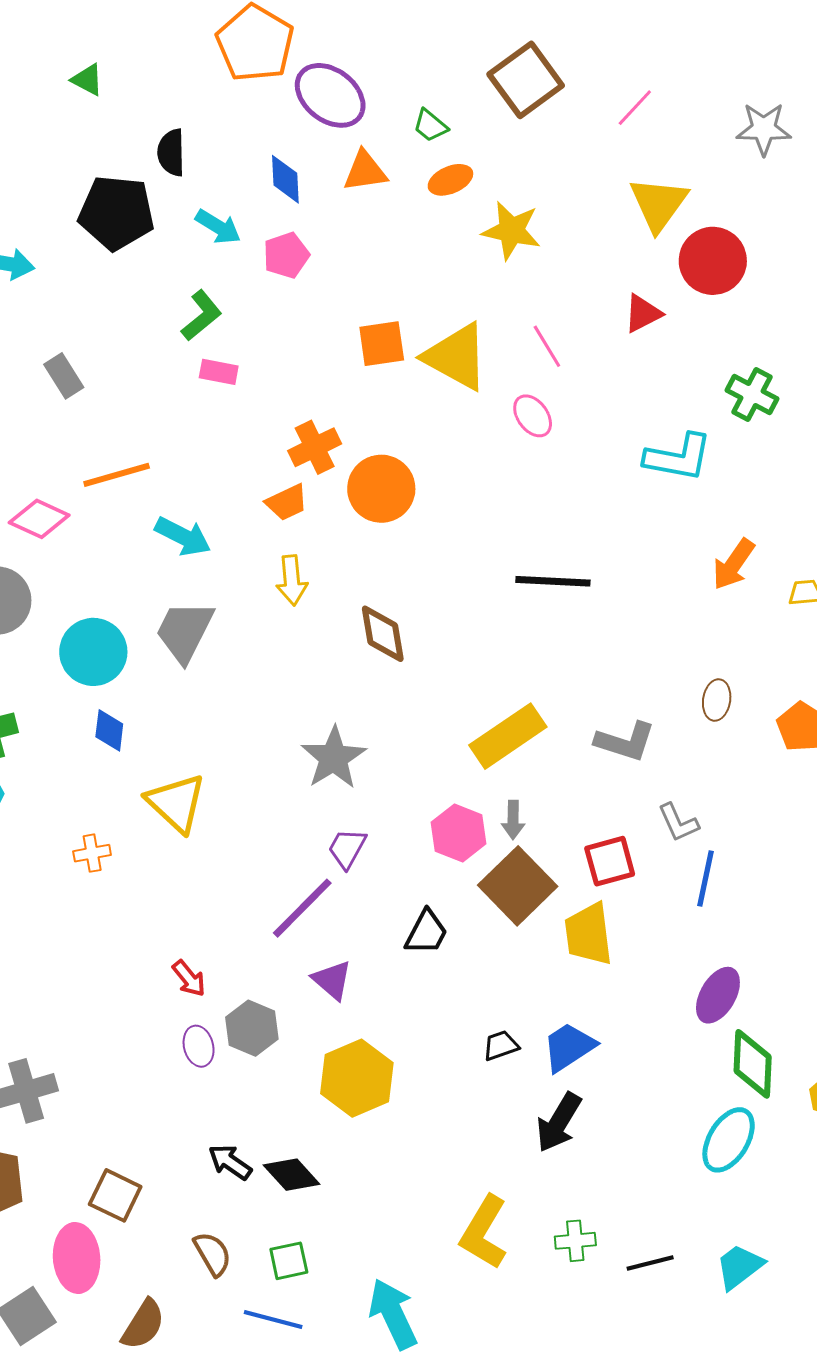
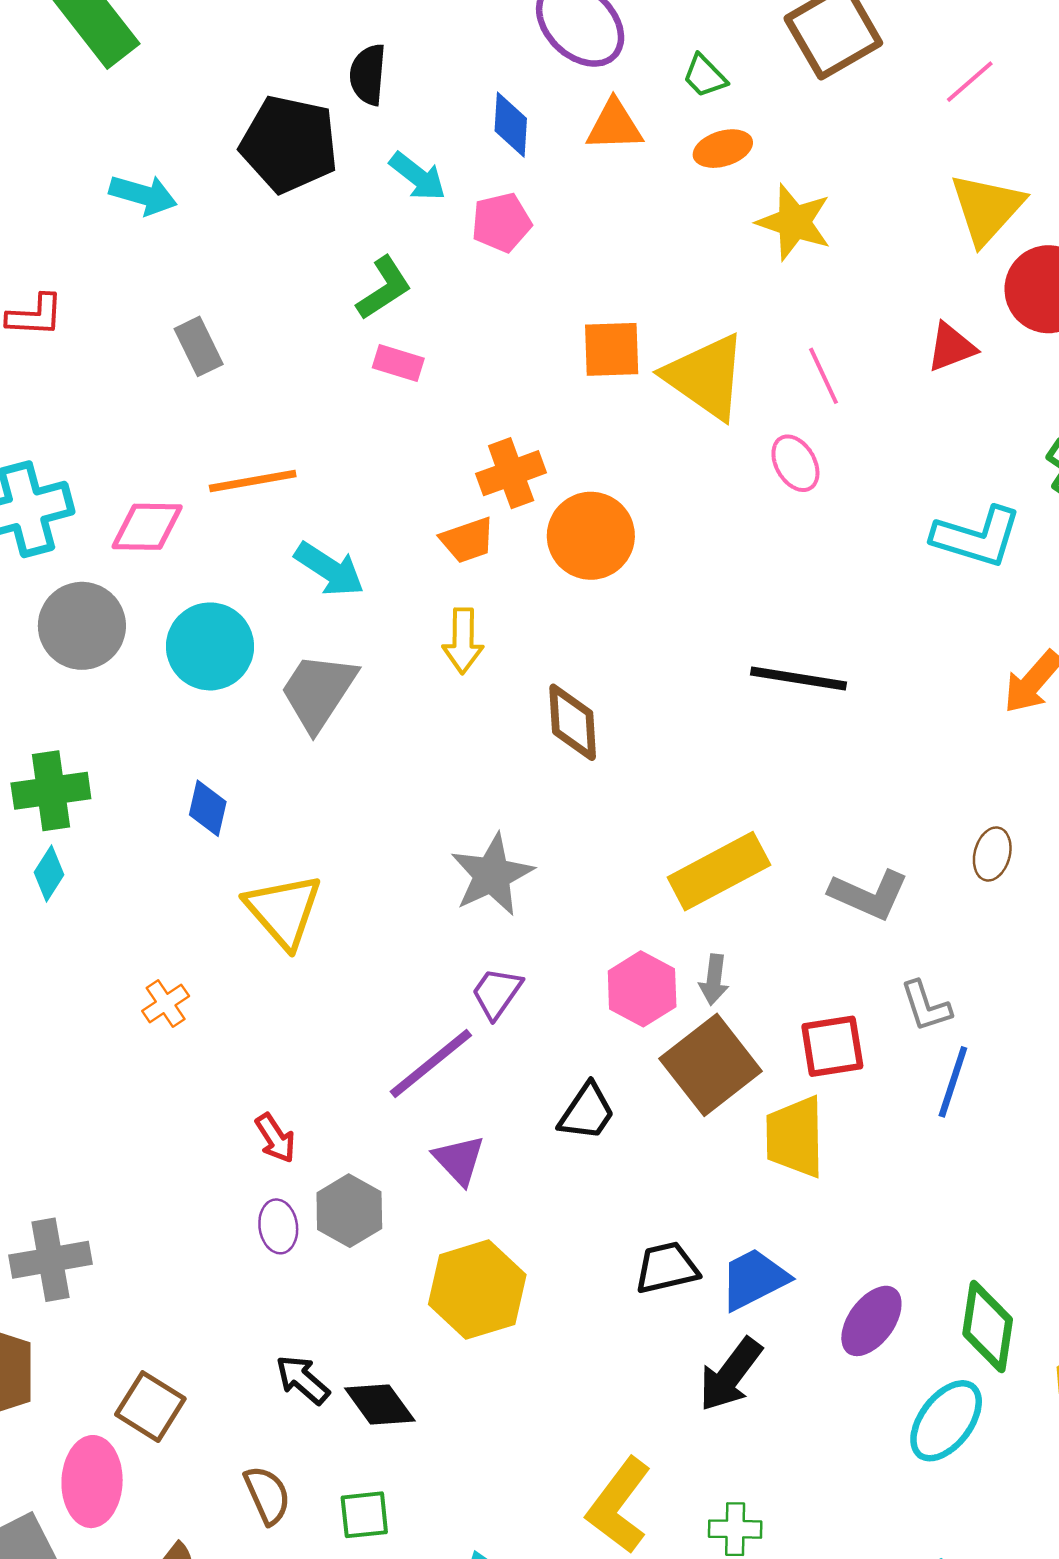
pink diamond: (39, 519) -> (147, 527), turned -30
cyan circle: (93, 652) -> (210, 646), moved
orange cross: (92, 853) -> (166, 1003), moved, turned -30
purple ellipse: (718, 995) -> (871, 1321), moved
black trapezoid: (501, 1046) -> (667, 1268), size x1.4

